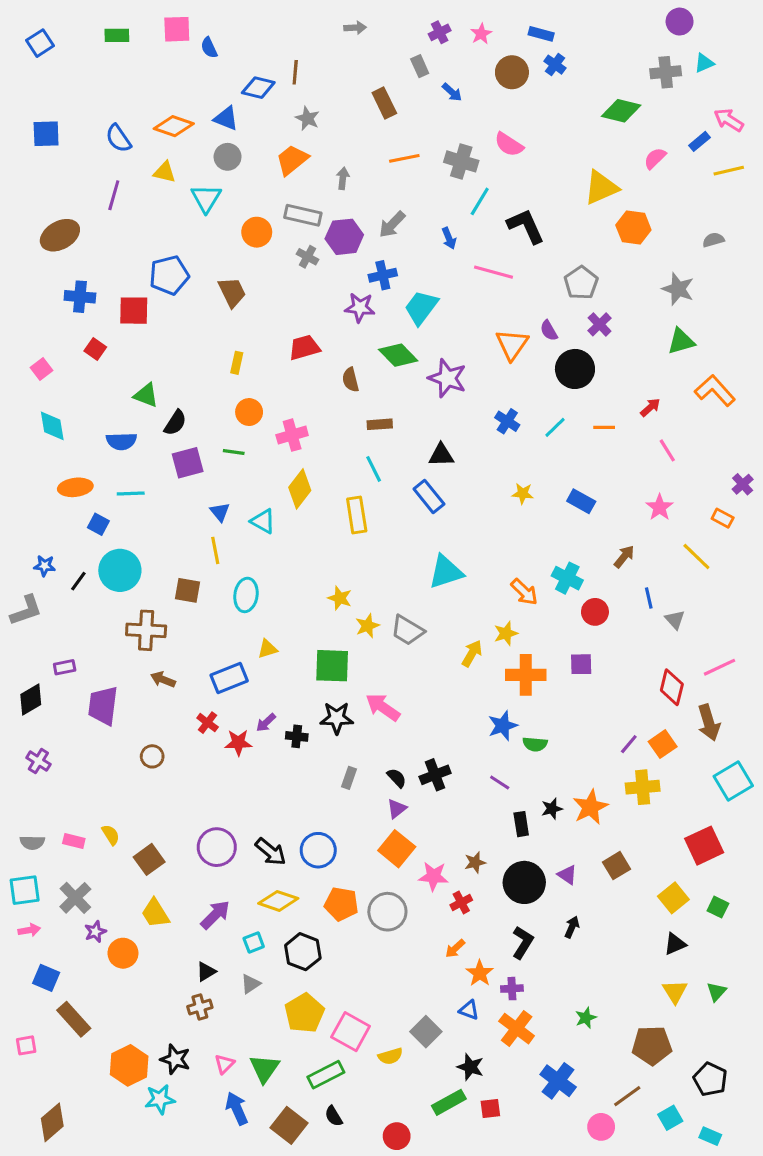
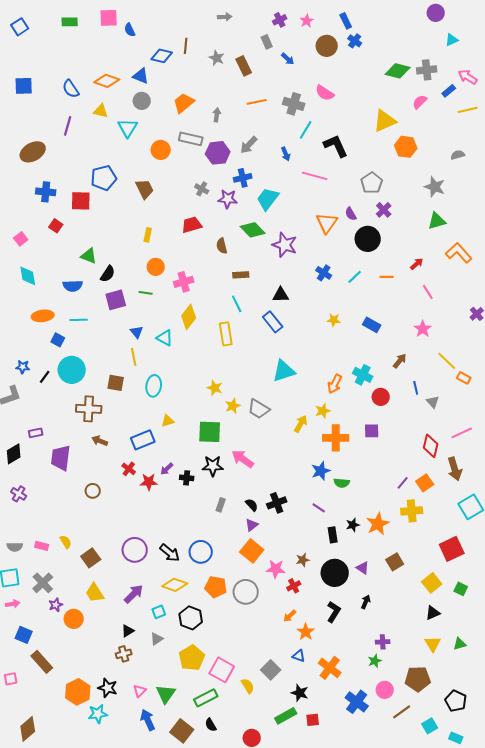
blue rectangle: (541, 34) -> (346, 21), turned 49
gray cross: (666, 72) -> (427, 70), moved
gray star: (307, 118) -> (217, 58), moved
gray cross: (307, 257) -> (202, 189), moved
orange rectangle: (723, 518) -> (464, 378), moved
orange arrow: (524, 592) -> (335, 384), turned 72
purple cross: (512, 989) -> (383, 642), moved
green triangle: (716, 992) -> (460, 644), turned 32
yellow semicircle: (390, 1056) -> (248, 686), turned -105
pink circle: (601, 1127) -> (385, 690), moved

